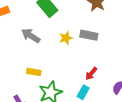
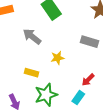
yellow star: (66, 38) -> (57, 58), moved

